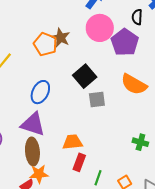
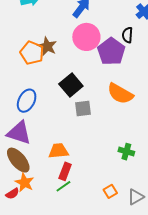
black semicircle: (137, 17) -> (127, 35), moved
brown ellipse: (32, 152) -> (18, 160), turned -36
orange star: (39, 174) -> (24, 182), turned 30
green line: (98, 178) -> (63, 186), moved, turned 35

